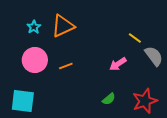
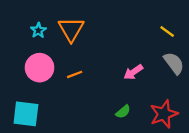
orange triangle: (63, 26) -> (71, 29), turned -35
yellow line: (135, 38) -> (167, 31), moved

